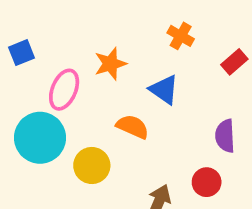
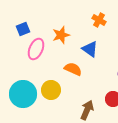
blue square: (21, 53) -> (23, 29), moved
cyan circle: (40, 138) -> (23, 94), moved

